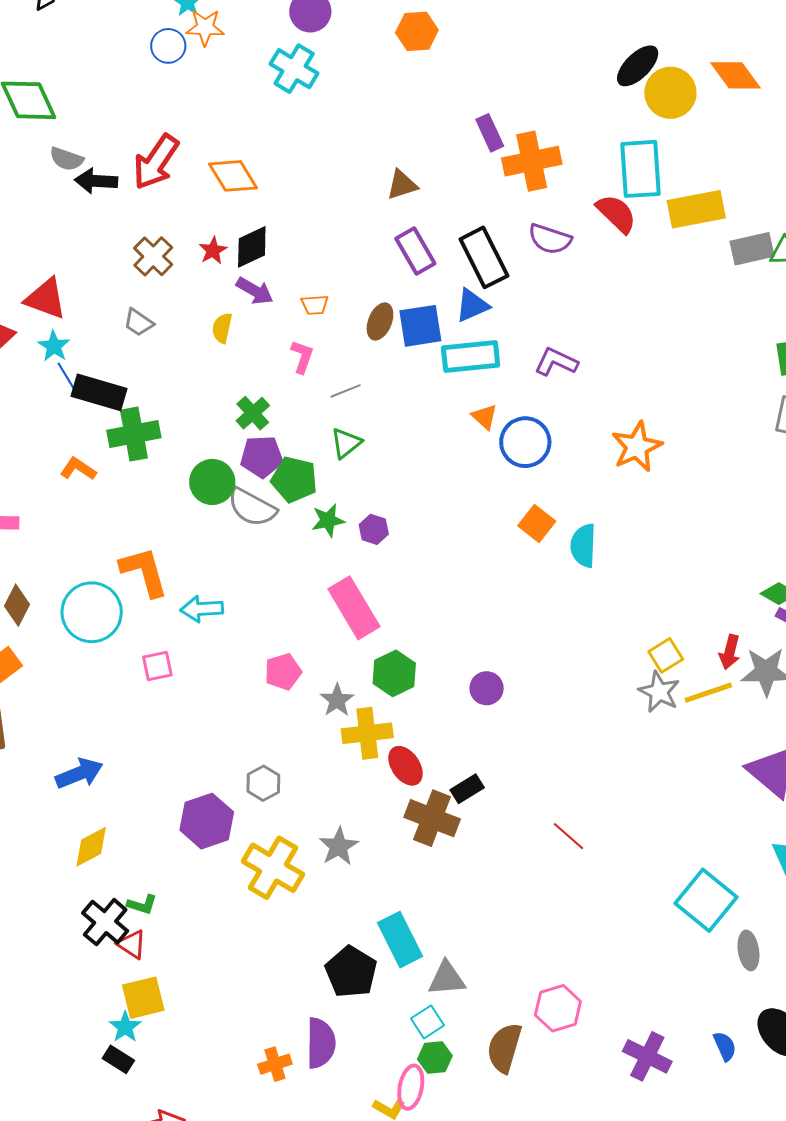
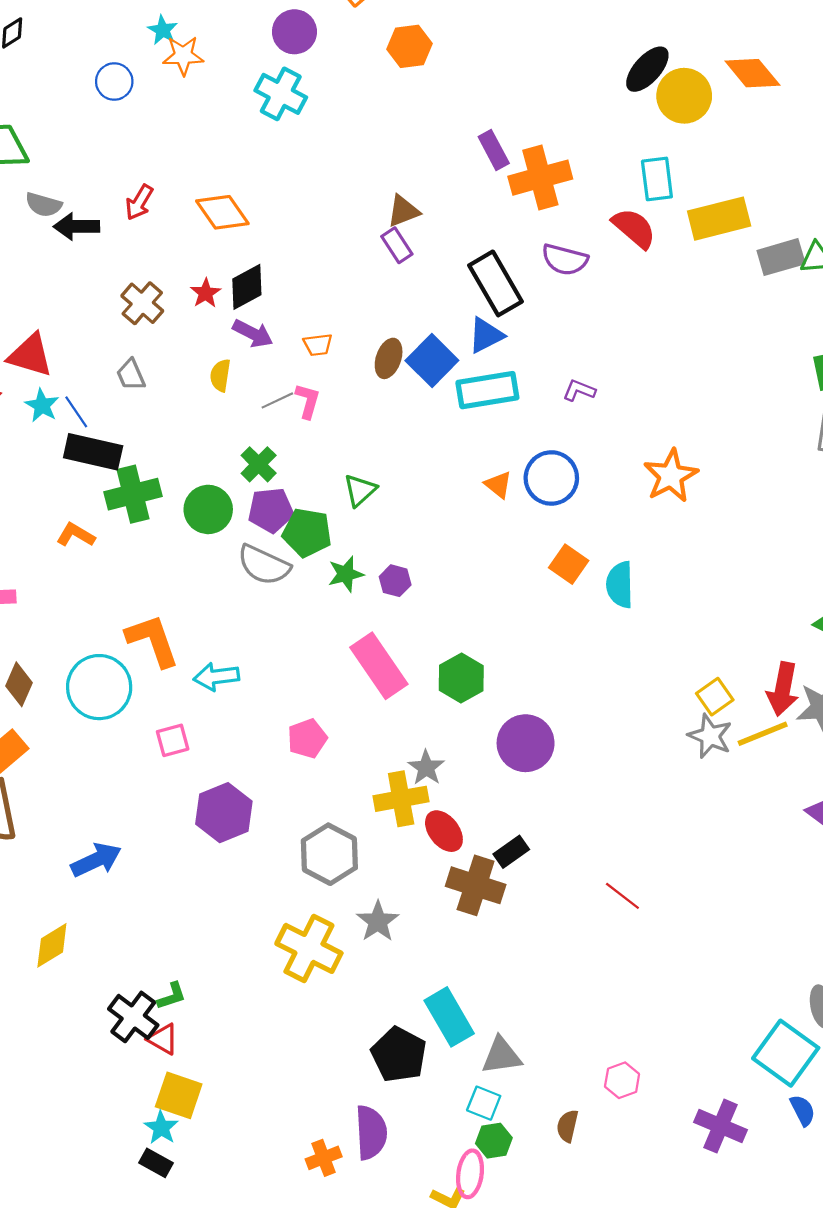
blue circle: (168, 46) -> (114, 82), moved
red arrow: (156, 162) -> (139, 202), size x0.6
cyan rectangle: (640, 169) -> (657, 179), size x0.7
purple rectangle: (415, 251) -> (397, 245), moved, size x0.7
gray trapezoid: (139, 323) -> (131, 375), turned 36
blue square: (420, 326) -> (432, 360), turned -33
purple L-shape: (556, 362) -> (579, 390), size x0.7
blue line: (67, 377) -> (76, 412), moved
gray line: (346, 391) -> (277, 400), moved
orange triangle: (485, 417) -> (498, 485), moved
green circle: (212, 482) -> (208, 509), moved
red arrow: (730, 652) -> (783, 689), size x1.4
green hexagon: (394, 673) -> (461, 678), moved
purple circle: (487, 688) -> (526, 743), size x1.6
gray star: (337, 700) -> (426, 768), moved
gray hexagon: (263, 783) -> (329, 854), moved, size x1.6
purple hexagon: (207, 821) -> (224, 813), moved
yellow diamond: (91, 847) -> (52, 945), moved
cyan square: (706, 900) -> (786, 1053), moved
green L-shape: (142, 905) -> (172, 996), turned -32
yellow square: (143, 998) -> (179, 1095), turned 36
pink hexagon: (558, 1008) -> (622, 1080), size x0.7
cyan square: (428, 1022) -> (484, 1103), turned -32
brown semicircle: (504, 1048) -> (567, 1126), size x0.6

